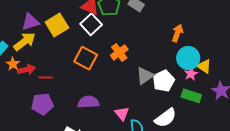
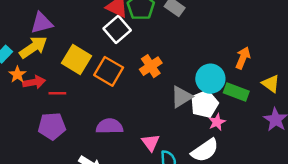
yellow square: (57, 25) -> (77, 60), moved, turned -30
orange arrow: (177, 33) -> (243, 58), moved
cyan circle: (188, 58) -> (210, 79), moved
yellow triangle: (204, 66) -> (271, 84), moved
pink star: (191, 74) -> (217, 122), moved
green rectangle: (191, 96) -> (236, 92), moved

